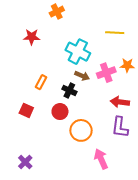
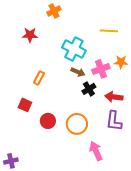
black cross: (69, 90) -> (89, 89), moved, turned 32
red circle: (60, 112) -> (48, 121), moved
purple cross: (25, 162) -> (11, 161), moved, turned 32

